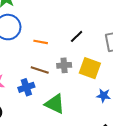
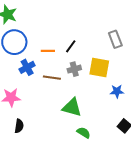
black line: (77, 36) -> (71, 46), moved
blue cross: (26, 87) -> (27, 67), moved

